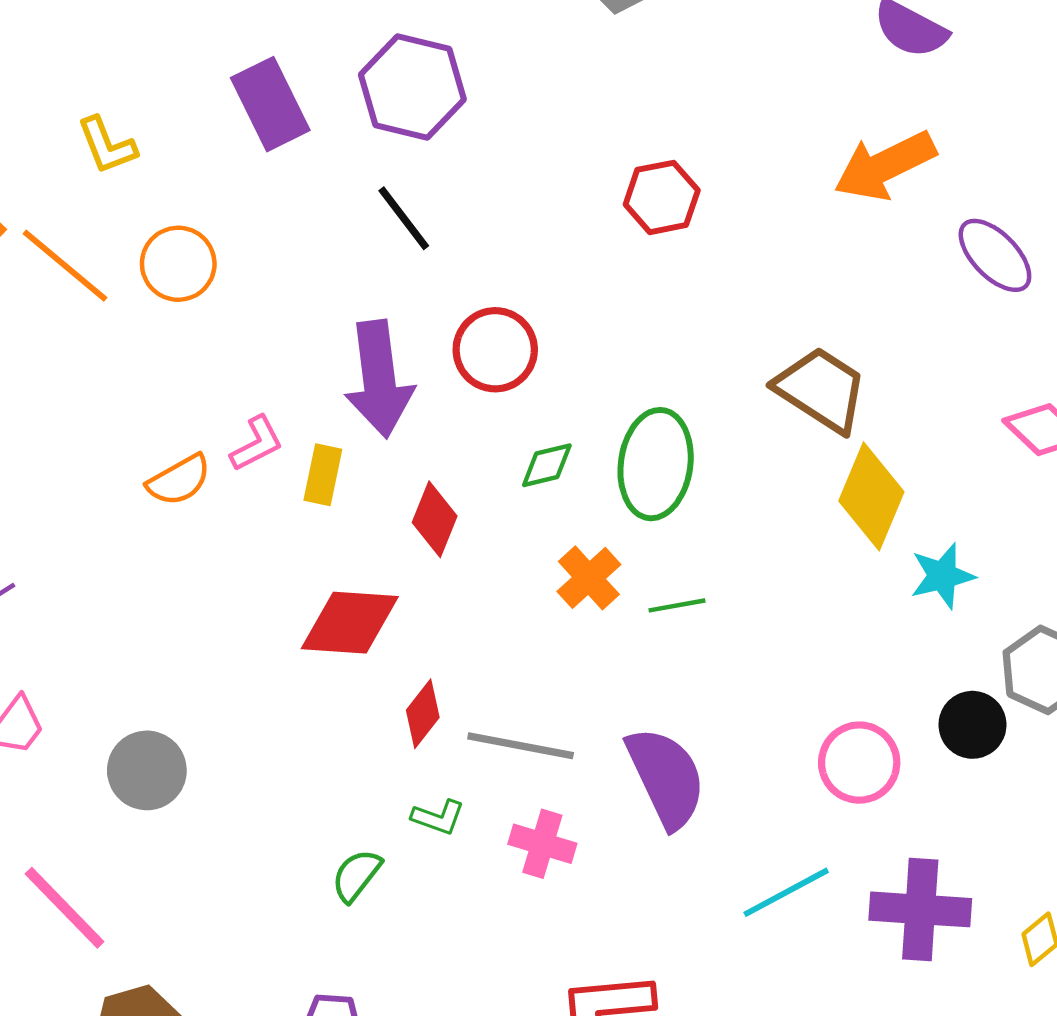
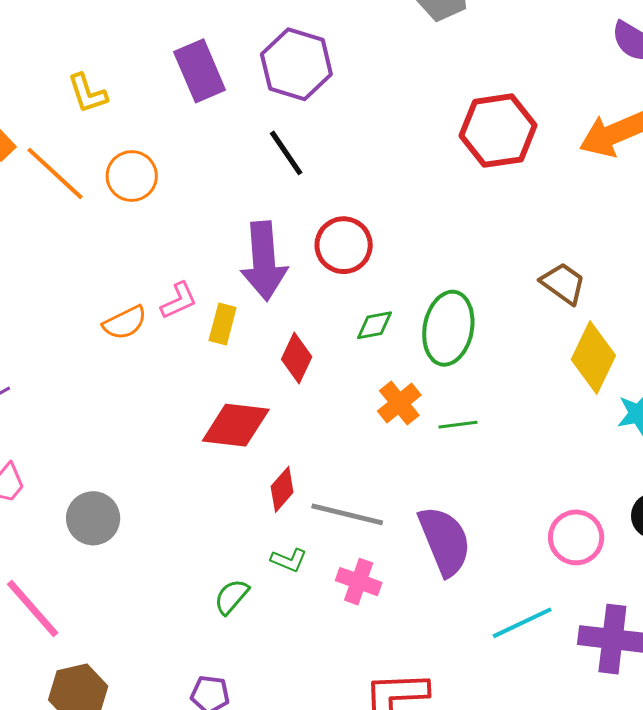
red hexagon: (662, 197) -> (498, 131), moved, size x1.5
brown trapezoid: (821, 390) -> (563, 283), size x0.7

